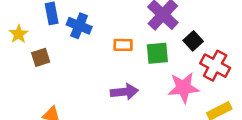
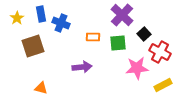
yellow star: (19, 34) -> (17, 18), moved
brown square: (41, 57) -> (33, 46), size x1.6
purple arrow: (124, 92) -> (82, 67), moved

